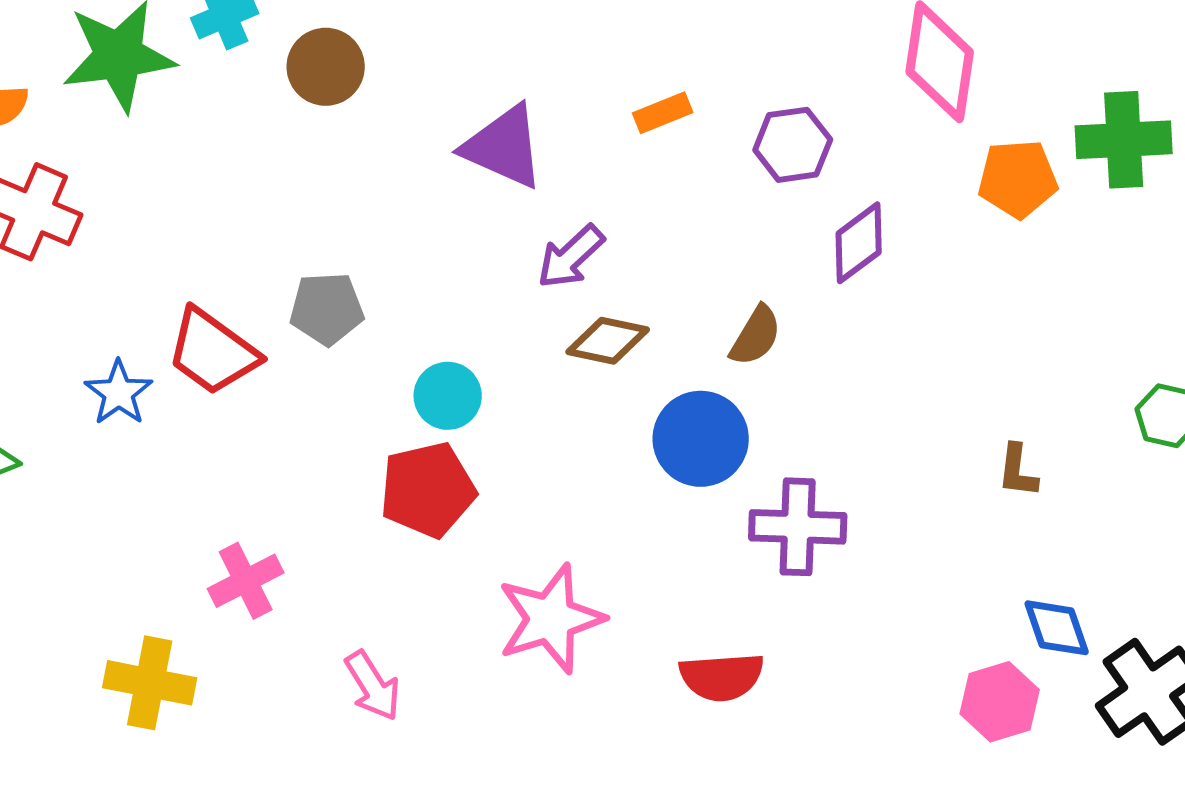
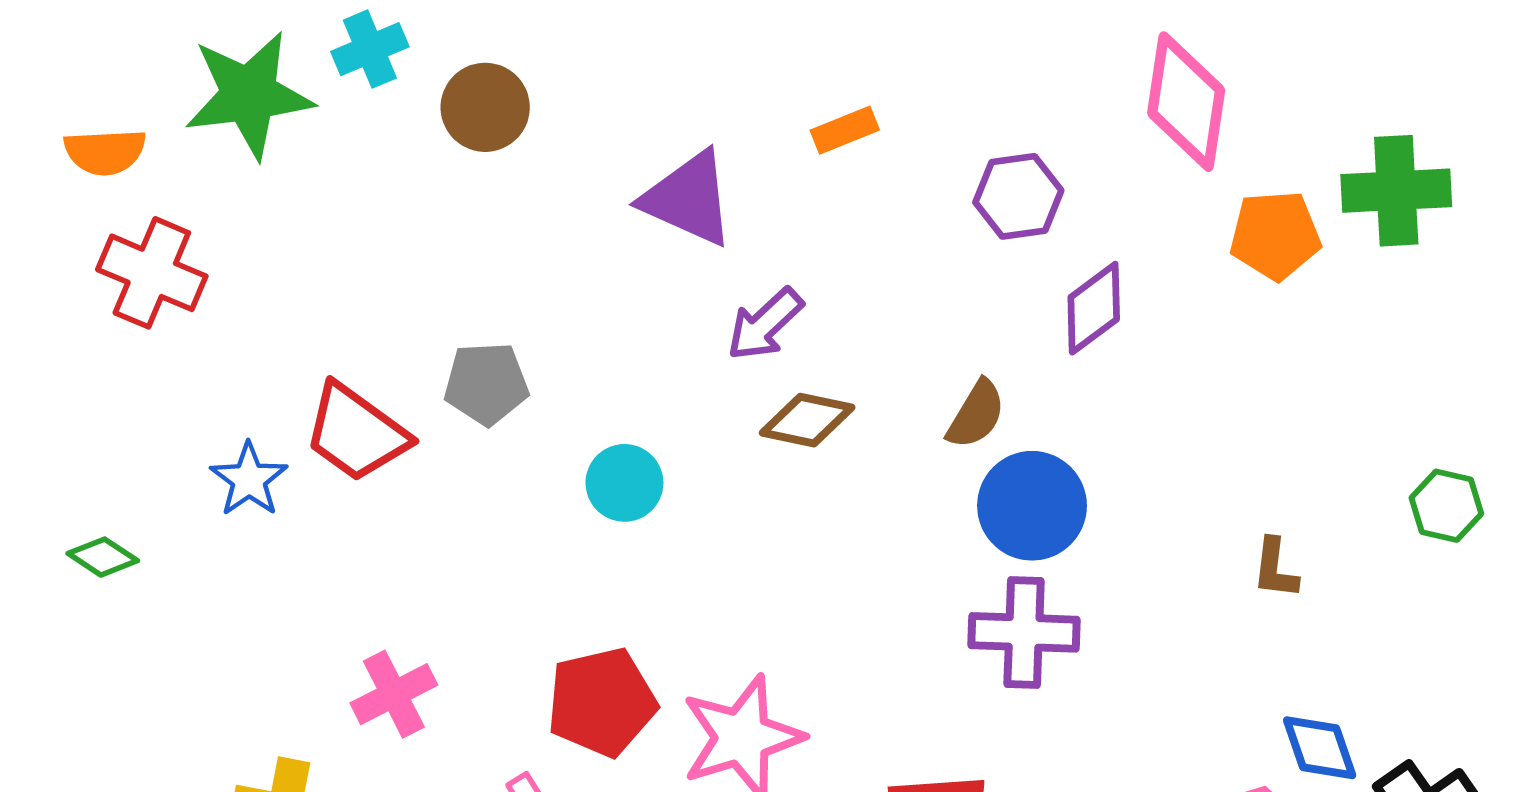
orange rectangle: (663, 113) -> (845, 130), moved
blue circle: (701, 439) -> (1032, 506), moved
red pentagon: (428, 490) -> (602, 702), moved

